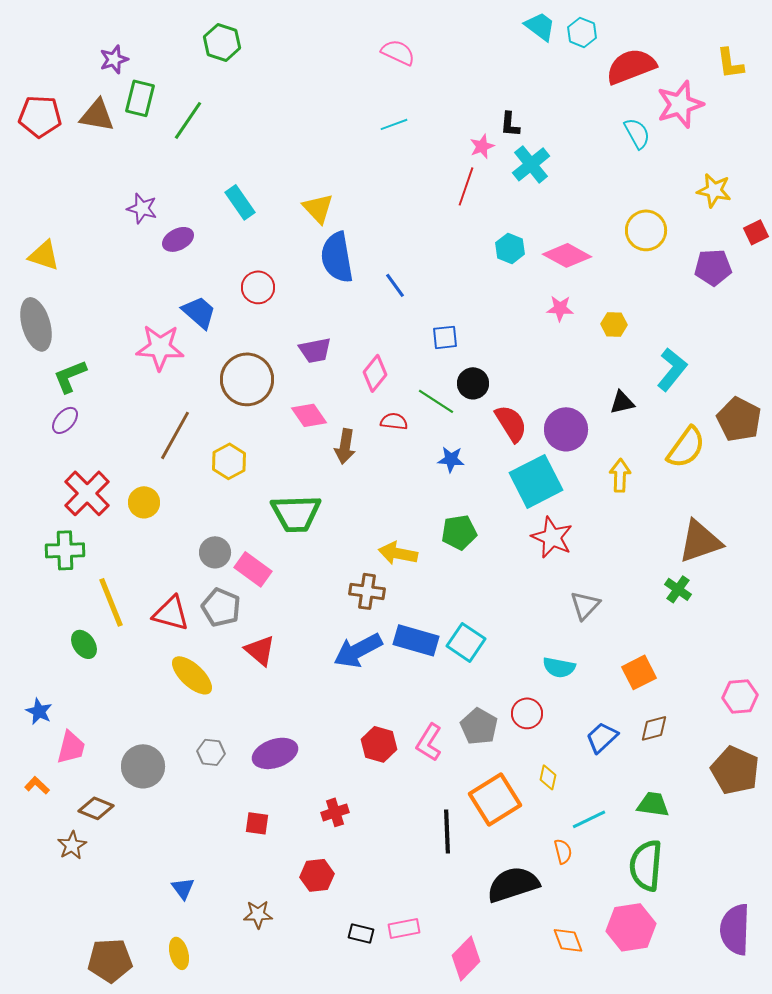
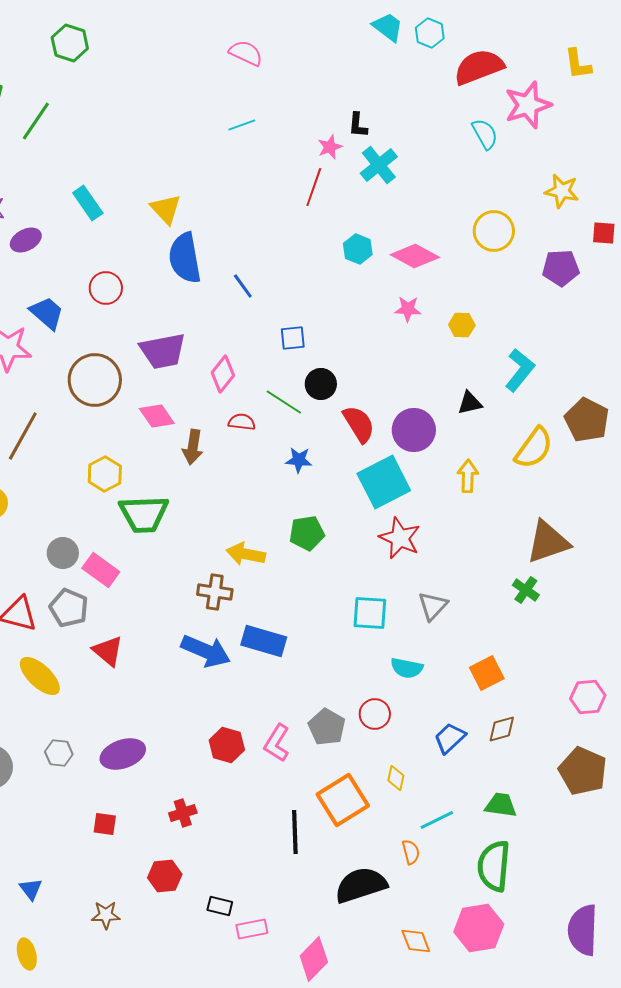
red square: (756, 232) -> (604, 233), turned 30
purple trapezoid: (315, 350) -> (163, 351), size x1.4
yellow hexagon: (229, 461) -> (105, 474), moved
cyan square: (466, 642) -> (370, 613), moved, turned -30
blue arrow: (358, 650) -> (206, 651), turned -129
black rectangle: (361, 933) -> (220, 906), moved

